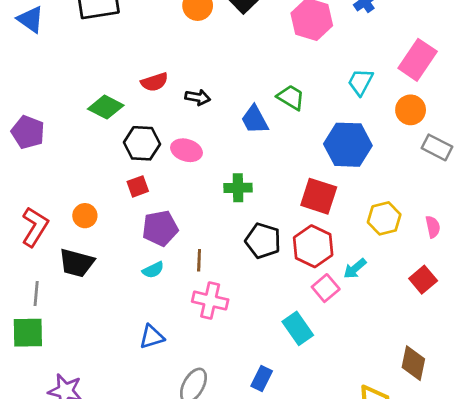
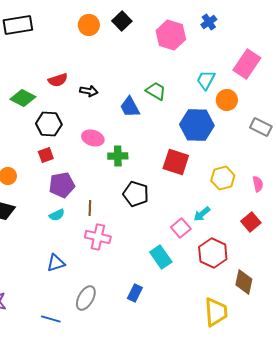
orange circle: (411, 110) -> (227, 100), moved
pink ellipse: (186, 150) -> (93, 138), moved
red hexagon: (313, 246) -> (213, 253), moved

